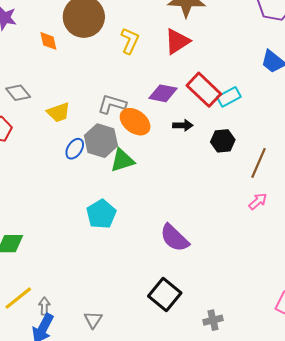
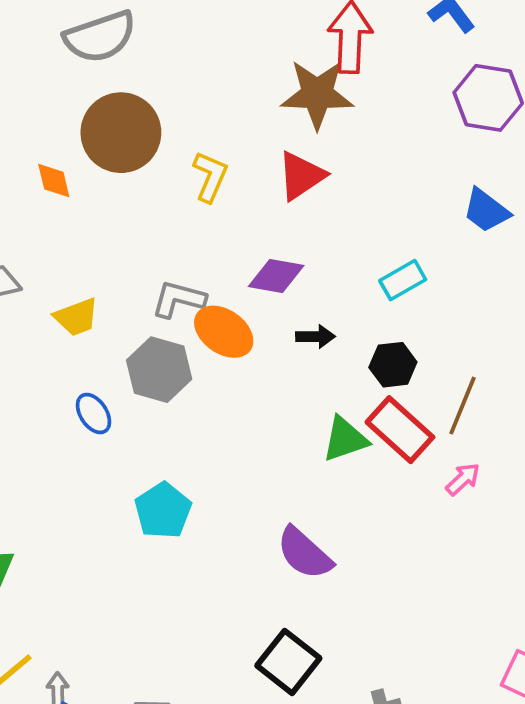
red rectangle: (204, 90) -> (400, 430), moved
blue ellipse: (75, 149) -> (93, 413), moved, turned -65
green triangle: (122, 160) -> (345, 439), moved

